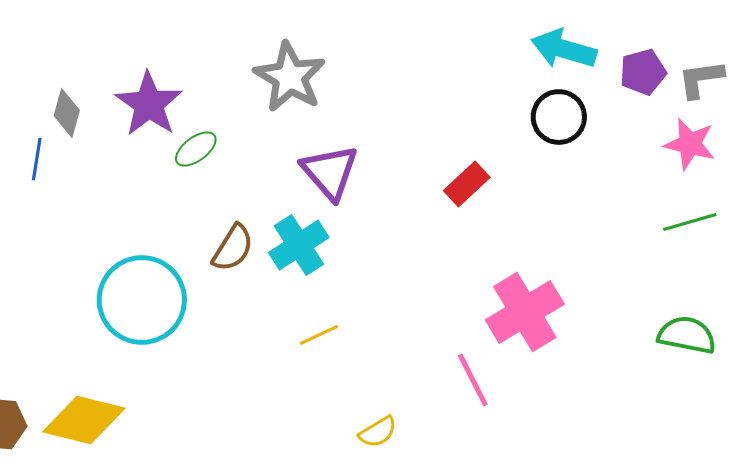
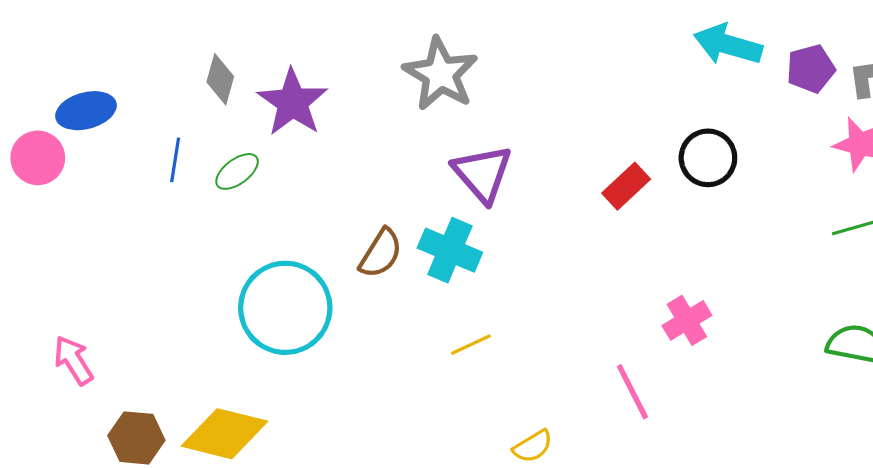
gray diamond: (67, 113) -> (220, 79), moved
black circle: (559, 117) -> (708, 158), moved
green ellipse: (196, 149) -> (237, 171), moved
cyan cross: (299, 245) -> (450, 250), turned -34
pink cross: (525, 312) -> (687, 320), size x0.6

